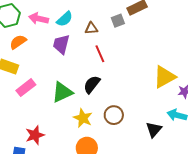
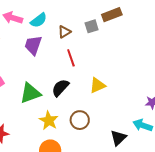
brown triangle: (91, 28) -> (64, 32), turned -32
yellow triangle: (164, 77) -> (97, 85), moved, size x0.7

